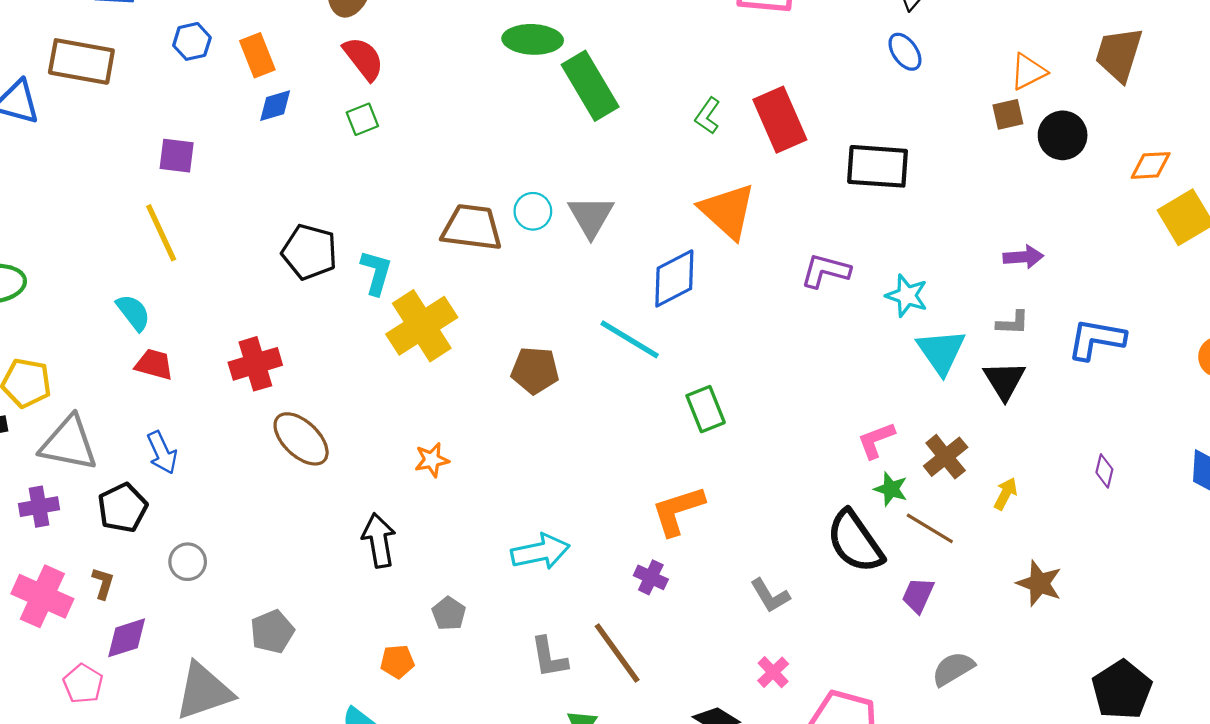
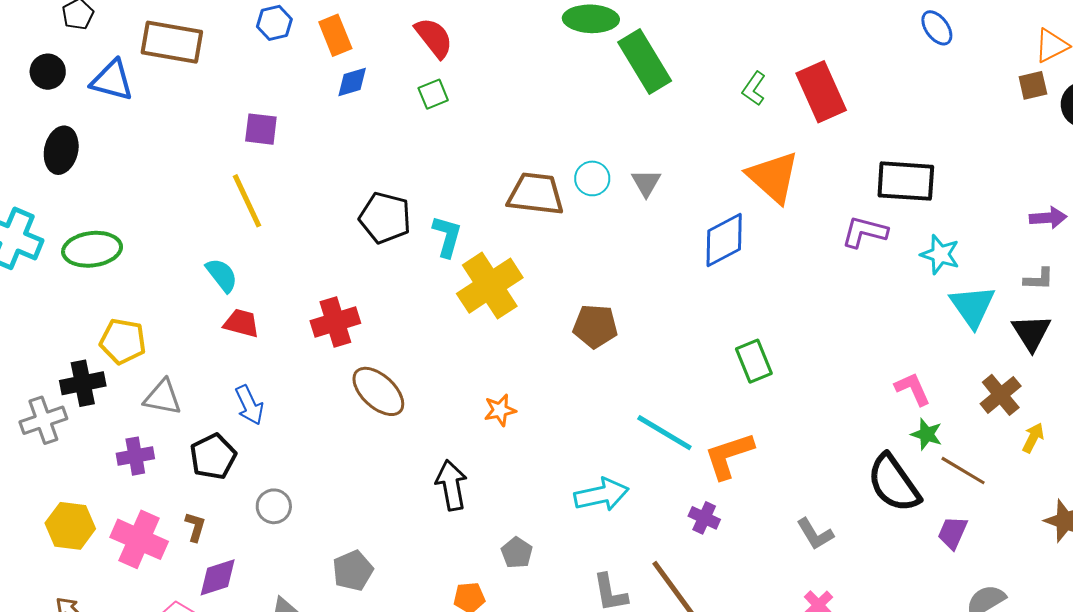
black rectangle: (878, 166) -> (906, 181), moved
gray triangle: (591, 216) -> (646, 183), size x0.7
cyan line: (630, 339) -> (664, 433), moved
pink L-shape: (876, 440) -> (913, 389), turned 87
gray triangle: (69, 443) -> (163, 397), size x0.7
brown cross: (946, 457) -> (1001, 395), moved

